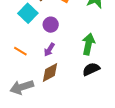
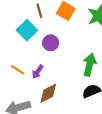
purple arrow: (49, 50) -> (38, 72), moved

